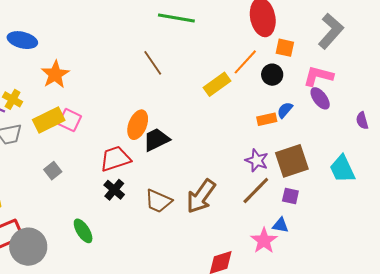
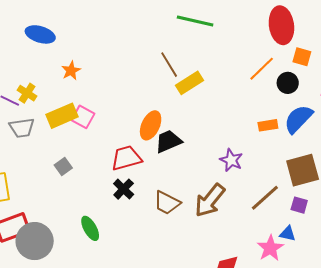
orange star: (55, 74) -> (71, 71), size x0.7
yellow rectangle: (217, 84) -> (190, 83), moved
blue semicircle: (285, 110) -> (298, 119), size x1.8
orange rectangle: (267, 119) -> (268, 125), moved
purple star: (257, 160) -> (231, 160), moved

